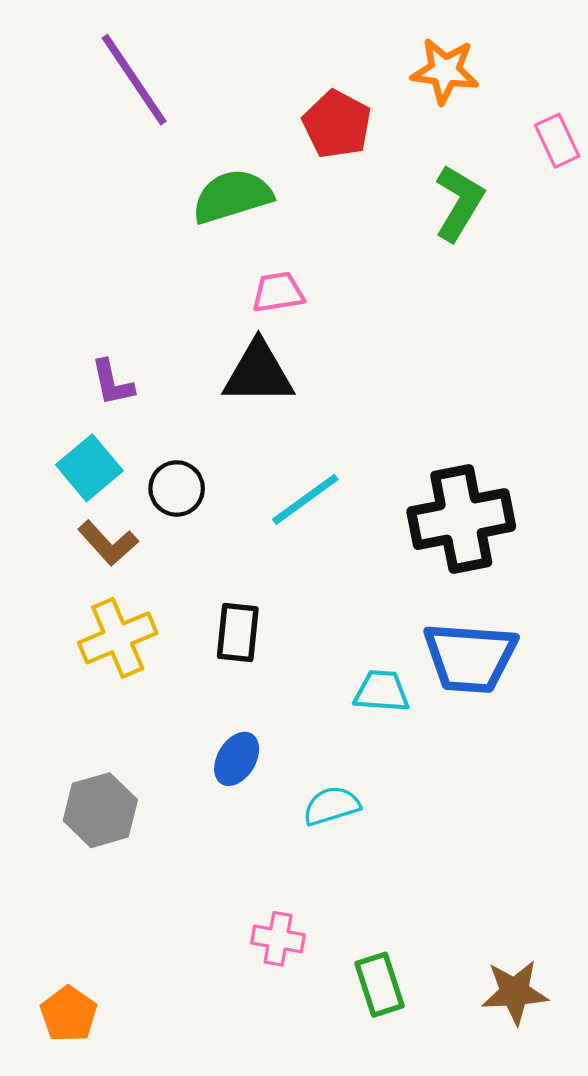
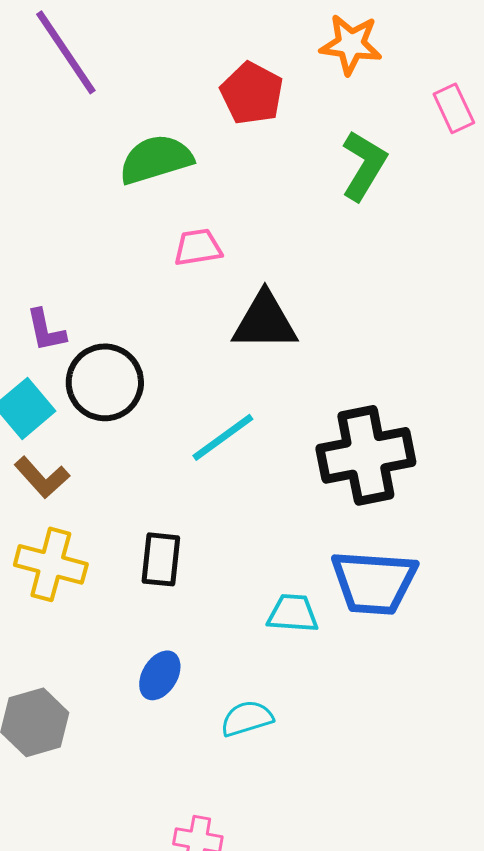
black triangle: (258, 373) -> (265, 321), moved
black circle: (177, 488) -> (105, 382), moved, size x1.5
yellow cross: (118, 638) -> (51, 564), turned 38

